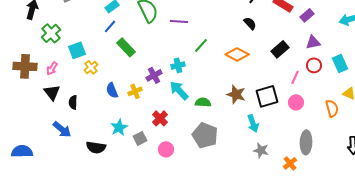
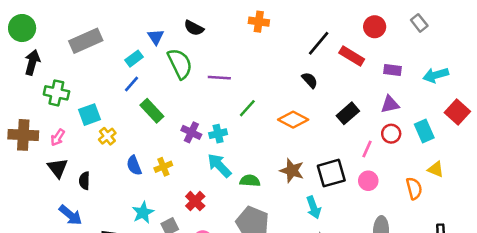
purple rectangle: (307, 15) -> (392, 70), moved, turned 48
green cross: (51, 33) -> (56, 93), turned -36
purple cross: (154, 75) -> (191, 132), moved, turned -35

